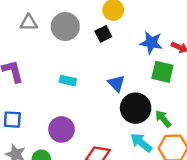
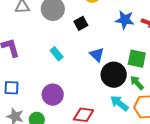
black square: (103, 34) -> (81, 23), moved
green square: (162, 72) -> (137, 59), moved
cyan rectangle: (68, 81) -> (57, 54), turned 40

